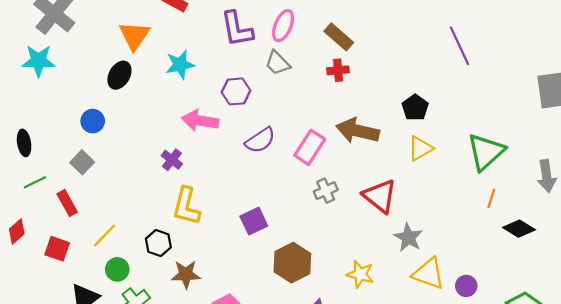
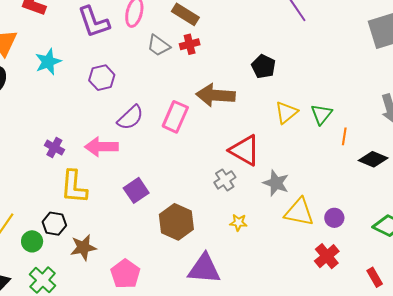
gray trapezoid: (277, 63) -> (159, 45), moved
pink arrow: (200, 121) -> (101, 147), moved
yellow triangle: (420, 148) -> (286, 113), moved
green triangle: (486, 152) -> (321, 114), moved, size x0.6
gray cross: (326, 191) -> (225, 180), moved
green circle: (117, 269) -> (32, 241), moved
yellow star: (360, 274) -> (238, 222), size x0.7

